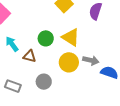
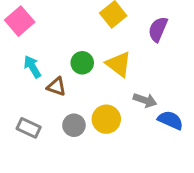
yellow circle: (69, 62) -> (106, 119), moved

